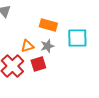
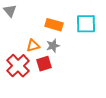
cyan square: (77, 38) -> (86, 24), moved

